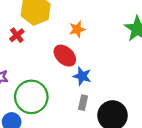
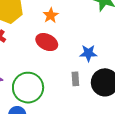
blue star: (82, 76) -> (88, 53), moved

